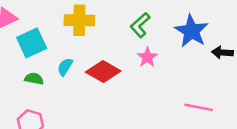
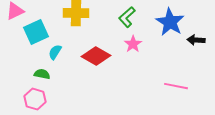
cyan semicircle: (65, 67) -> (55, 52), moved
green semicircle: (34, 79) -> (42, 74), moved

